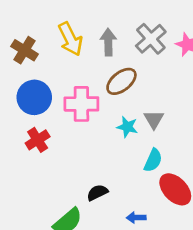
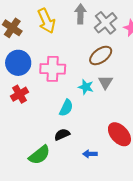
gray arrow: (108, 42) -> (80, 14), moved
brown ellipse: (121, 81) -> (101, 55), moved
cyan semicircle: (153, 160) -> (66, 108), moved

